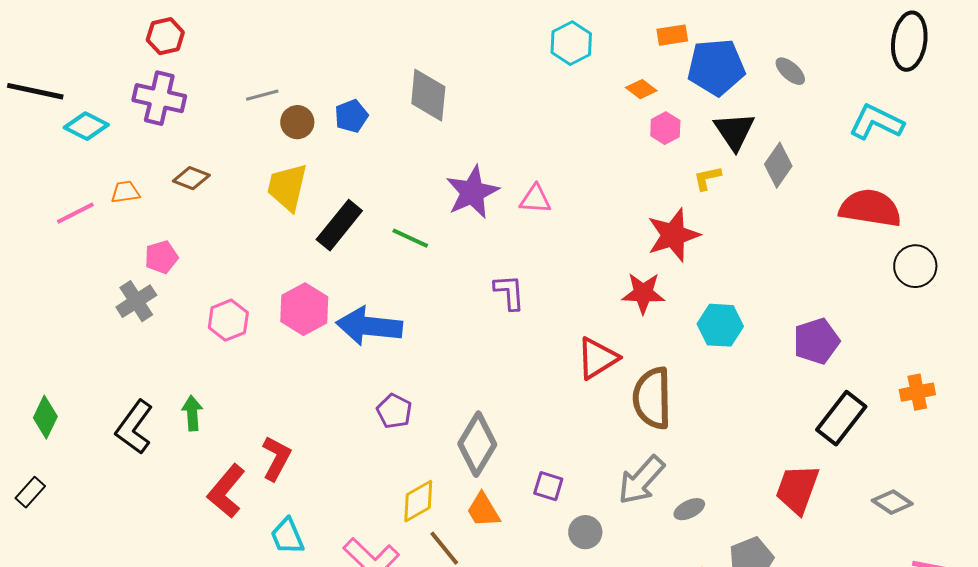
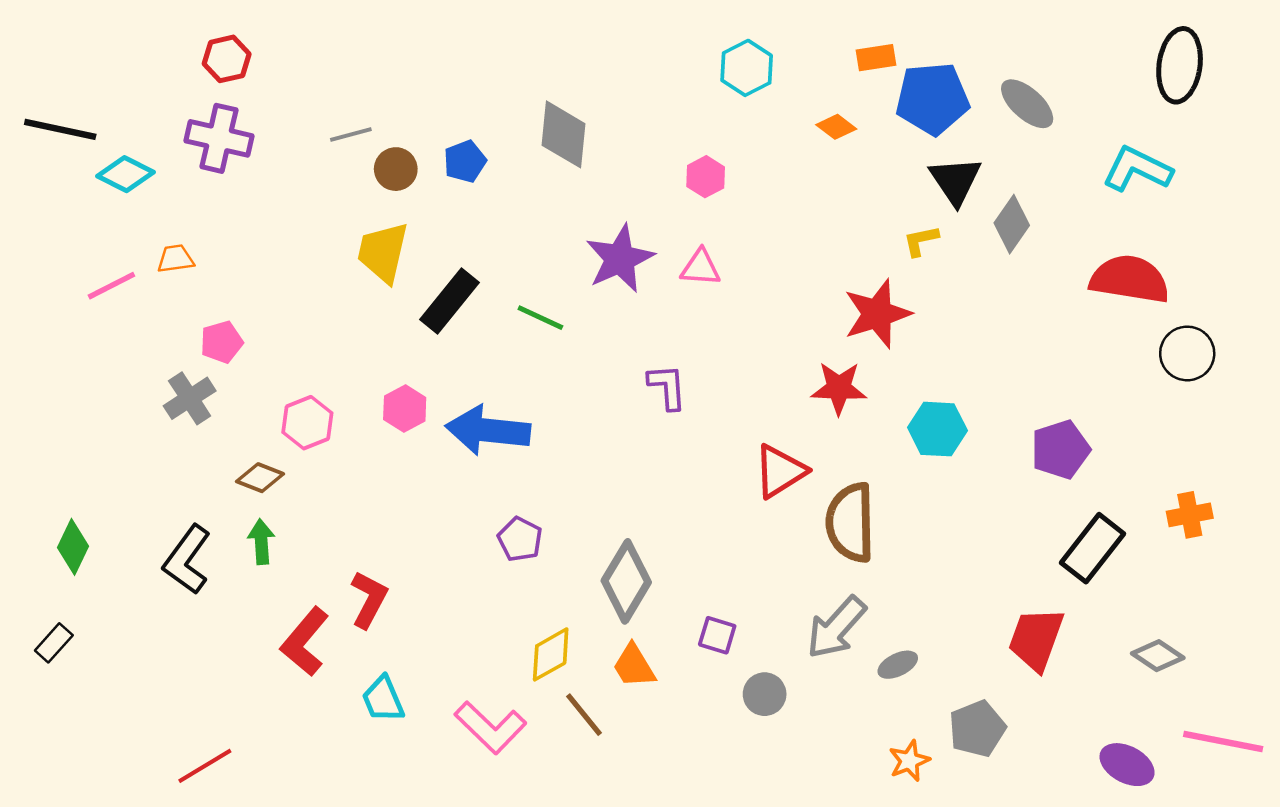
gray ellipse: (790, 71) -> (1027, 104), size x1.4
pink hexagon: (665, 128) -> (706, 177), moved
brown diamond: (191, 178) -> (260, 478), moved
pink hexagon: (304, 309) -> (405, 409), size x0.7

